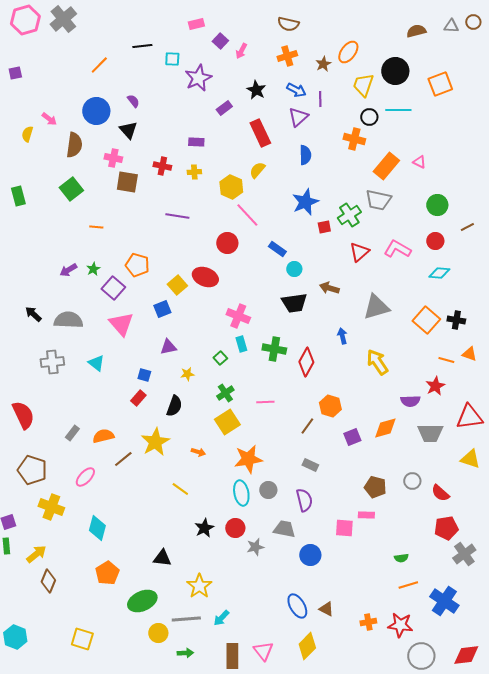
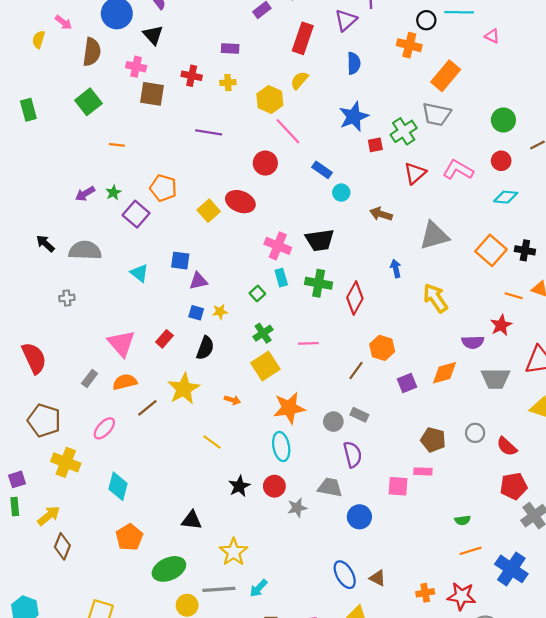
red rectangle: (260, 133) -> (303, 38), turned 44
pink triangle: (419, 162) -> (492, 36), moved
black trapezoid: (294, 303) -> (320, 240), moved
blue square: (162, 309) -> (180, 261), moved, turned 30
pink triangle: (121, 324) -> (121, 343), moved
gray cross: (52, 362) -> (67, 298), size x0.6
cyan triangle: (96, 363) -> (139, 273), moved
blue square: (144, 375) -> (196, 313), moved
gray circle: (268, 490) -> (333, 422), moved

